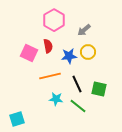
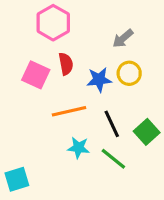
pink hexagon: (54, 20) -> (53, 23), moved
green square: (99, 89) -> (147, 132), turned 35

